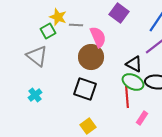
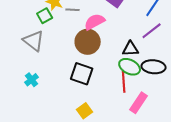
pink semicircle: (98, 37) -> (95, 22), turned -95
black triangle: (134, 64) -> (131, 49), turned -30
pink rectangle: (142, 118) -> (139, 103), size x1.5

